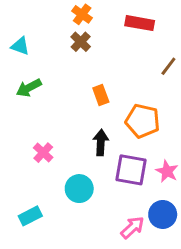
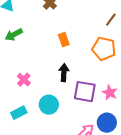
orange pentagon: (143, 121) -> (104, 49), moved
cyan rectangle: (30, 216) -> (19, 113), moved

